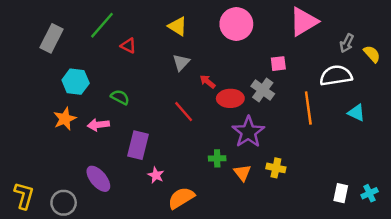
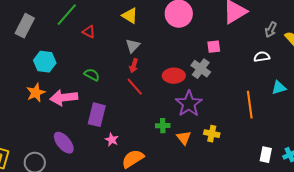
white semicircle: (336, 76) -> (262, 57), size x0.6
red arrow: (208, 82) -> (134, 66), moved, turned -112
green semicircle: (120, 97) -> (92, 75), moved
orange line: (308, 108) -> (250, 105), moved
cyan triangle: (356, 113) -> (279, 88), turned -42
pink arrow: (98, 125) -> (64, 98), size x1.5

